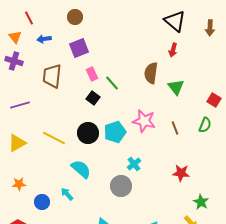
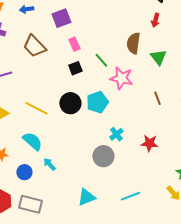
brown trapezoid: (52, 76) -> (34, 46), turned -50
green line: (112, 83) -> (101, 60), moved
black square: (93, 98) -> (75, 68), turned 32
pink star: (144, 121) -> (121, 78), moved
cyan semicircle: (81, 169) -> (32, 141), moved
red star: (181, 173) -> (149, 143), moved

